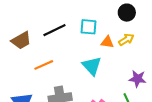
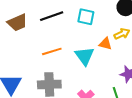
orange triangle: (107, 42) -> (105, 44), moved
orange line: (44, 65) -> (52, 51), moved

